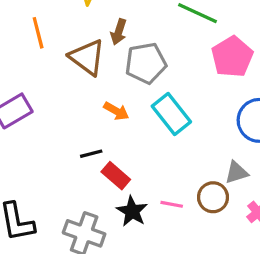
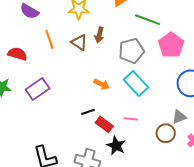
brown triangle: (87, 57) -> (79, 42), moved, size x0.7
gray pentagon: (146, 63) -> (131, 51), moved
pink line: (172, 204) -> (131, 119), moved

